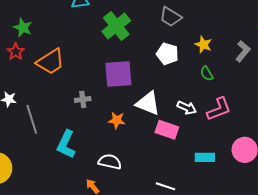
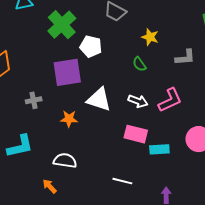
gray L-shape: (243, 51) -> (185, 57), moved, turned 50
white pentagon: (167, 54) -> (91, 46), moved
green semicircle: (207, 74) -> (139, 64), moved
pink rectangle: (167, 130) -> (136, 134), moved
cyan L-shape: (66, 144) -> (20, 146), turned -124

